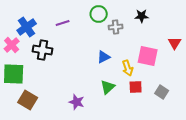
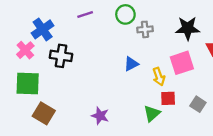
black star: (142, 16) -> (188, 28), moved, size x1.5
purple line: (63, 23) -> (85, 14), moved
pink square: (148, 56) -> (182, 63), turned -30
green triangle: (108, 87) -> (152, 113), moved

